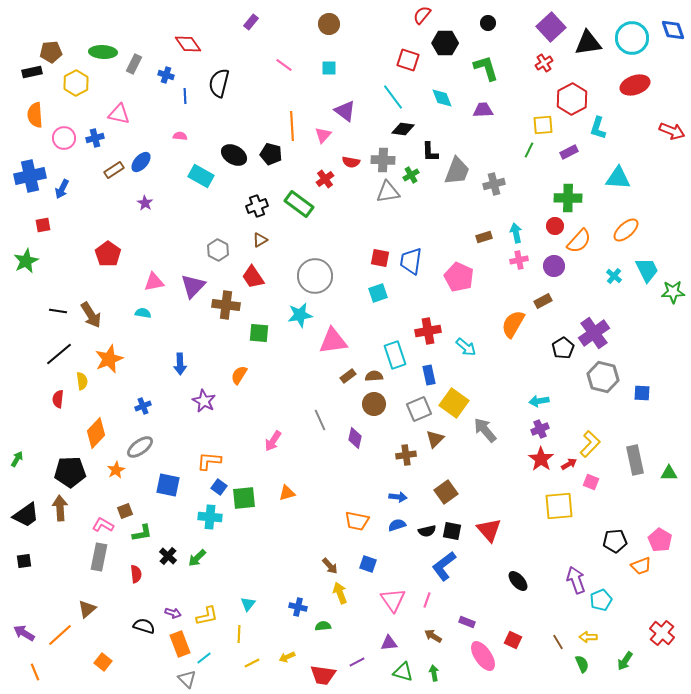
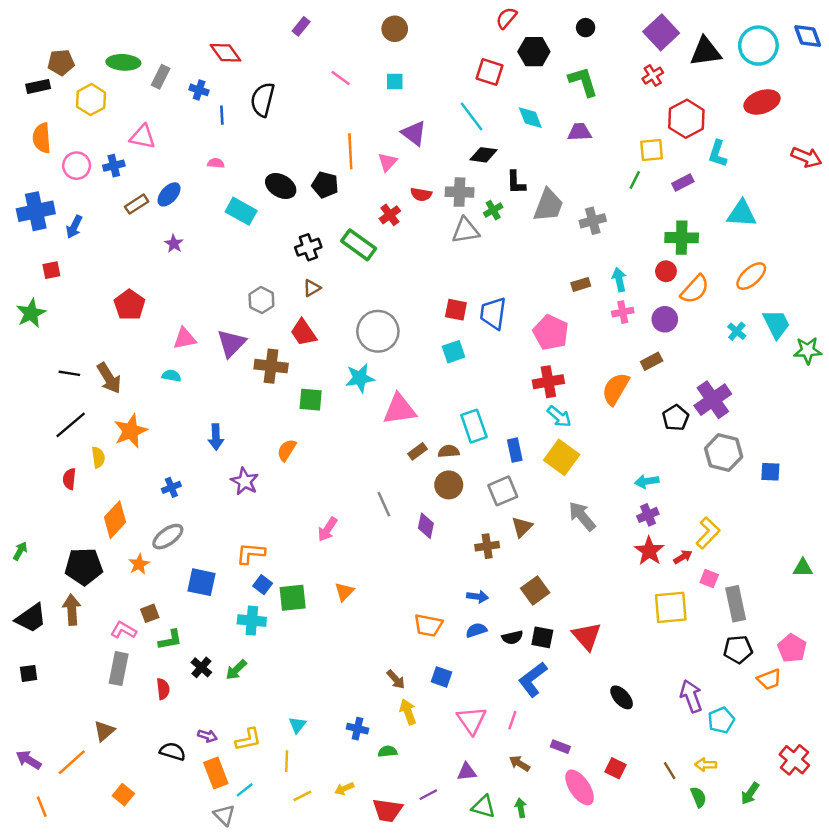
red cross: (428, 331) -> (548, 382), moved
yellow square: (454, 403) -> (562, 457), moved
gray rectangle: (635, 460) -> (736, 604), moved
orange triangle: (287, 493) -> (344, 592), turned -30

